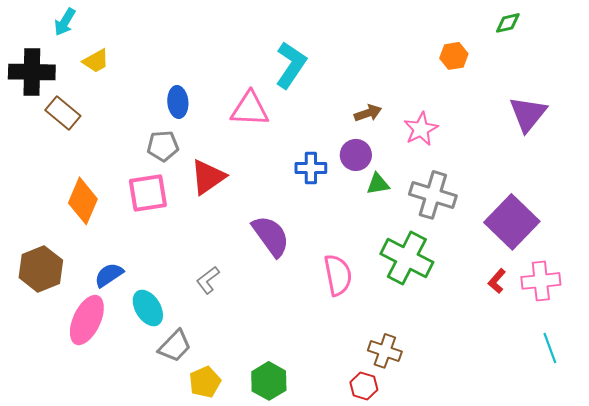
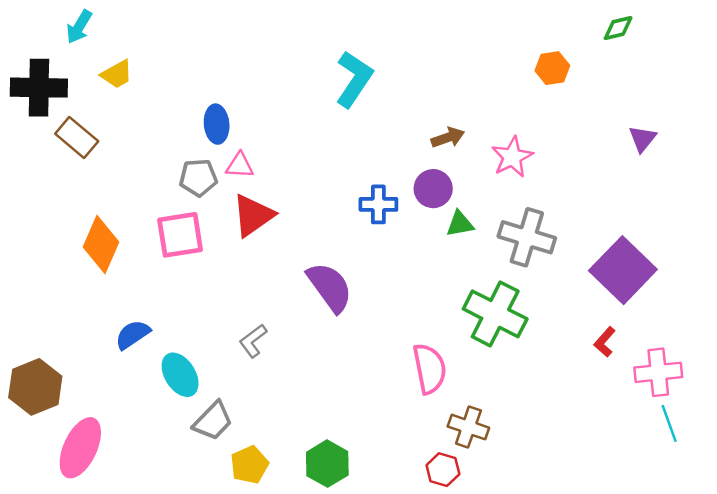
pink triangle: (250, 109) -> (240, 165), moved, size x0.6
purple triangle: (528, 114) -> (642, 139), size x0.6
brown hexagon: (41, 269) -> (35, 387), moved
pink semicircle: (338, 275) -> (429, 369), moved
pink cross: (541, 281) -> (658, 372), moved
pink ellipse: (87, 320) -> (80, 448), moved

